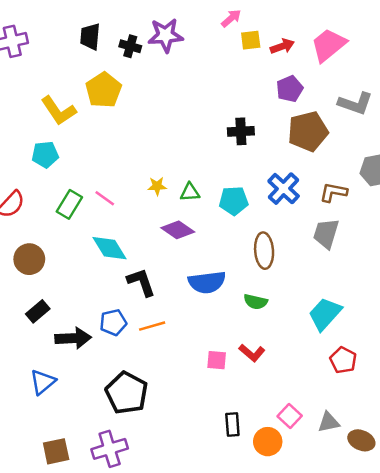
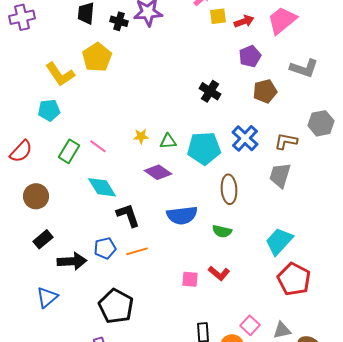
black cross: (241, 131) -> (210, 91), turned 35
brown pentagon: (308, 131) -> (265, 91), size x0.7
cyan pentagon: (234, 201) -> (204, 148), size x1.4
red pentagon: (343, 360) -> (294, 279), size x1.5

